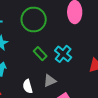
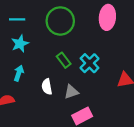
white semicircle: (28, 86) -> (47, 87), moved

